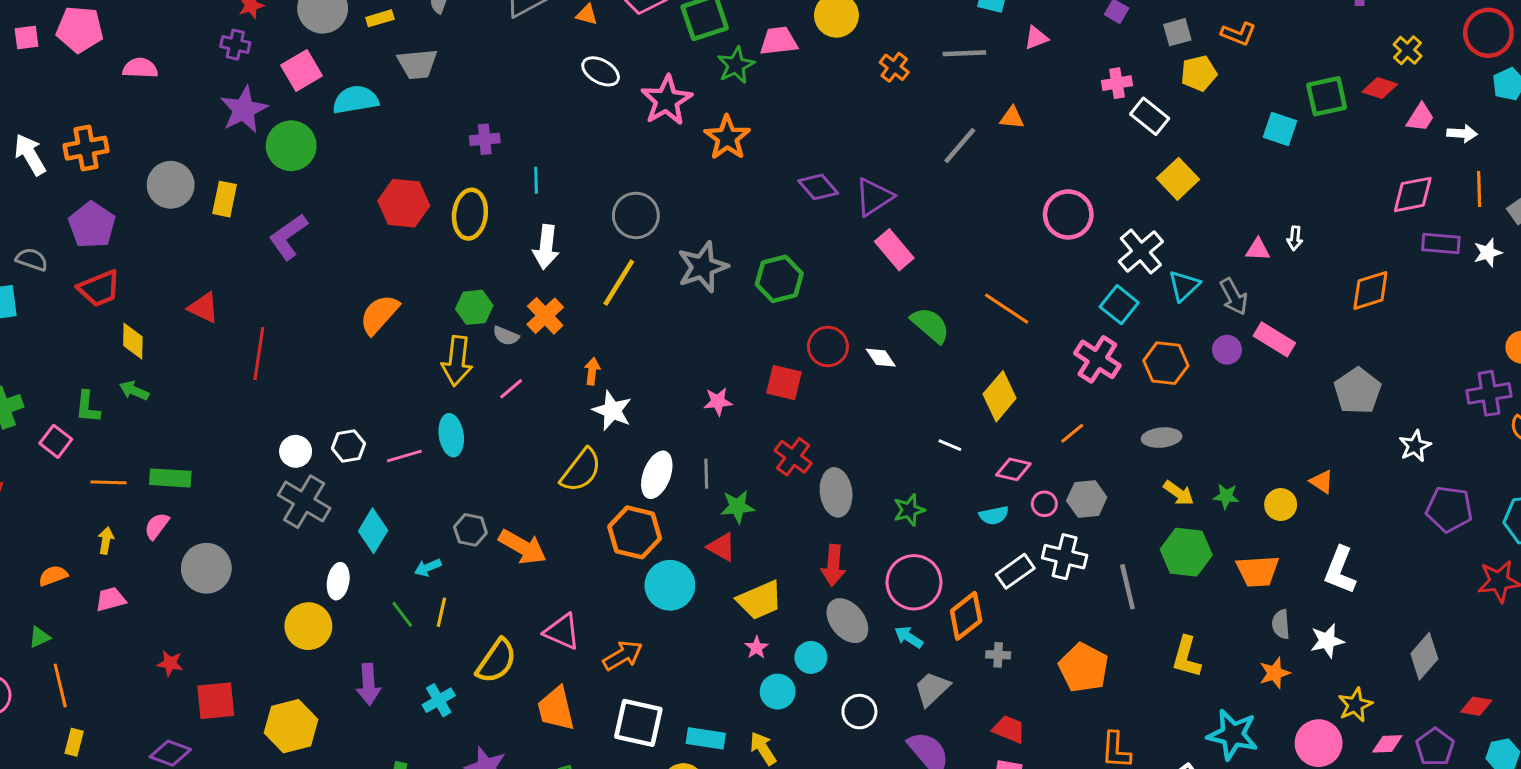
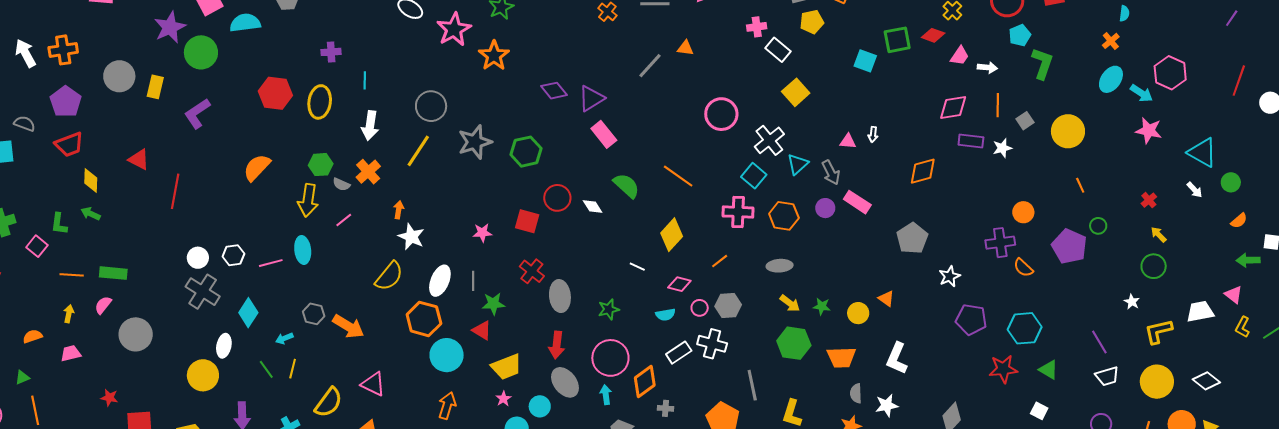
pink cross: (1097, 359) -> (738, 212), turned -32
gray line: (1127, 587) -> (752, 385), moved
cyan arrow: (909, 637) -> (606, 395), turned 48
orange arrow: (623, 655) -> (447, 406), moved, turned -44

